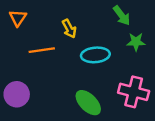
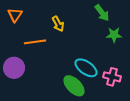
cyan ellipse: (95, 55) -> (86, 68), moved, turned 40
pink cross: (134, 92) -> (112, 77), size x0.7
purple circle: (17, 94) -> (14, 68), moved

